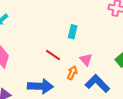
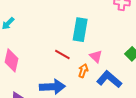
cyan rectangle: (73, 32) -> (80, 30), size x1.6

